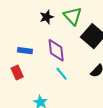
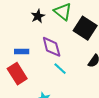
red rectangle: (17, 72) -> (17, 74), size x1.5

